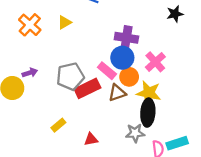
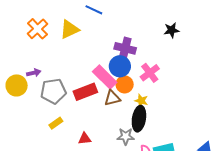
yellow triangle: (64, 22) -> (69, 29), size x1.5
pink rectangle: (107, 71) -> (105, 77), size x1.4
gray pentagon: (70, 76) -> (53, 91), moved
yellow star: (149, 93) -> (141, 101), size x0.6

